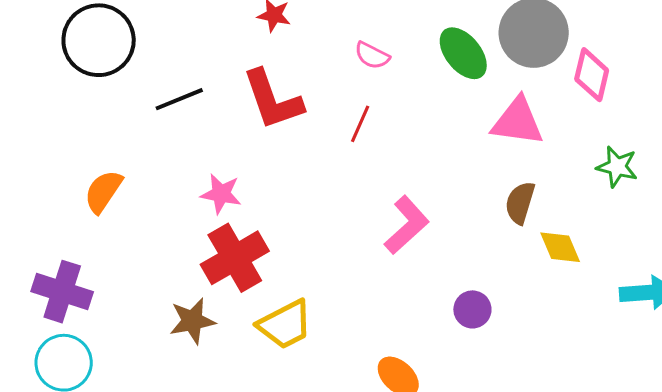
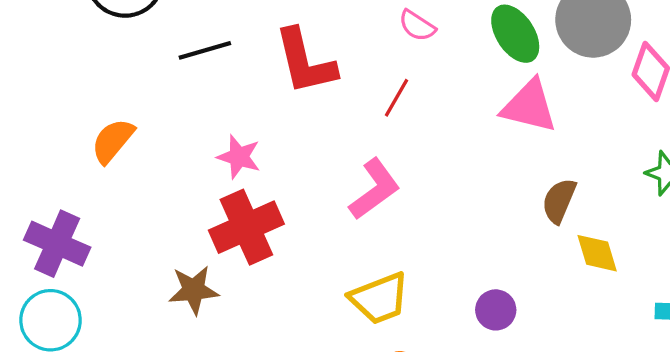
pink triangle: (518, 122) -> (529, 106), moved
pink L-shape: (407, 225) -> (374, 189), moved
yellow trapezoid: (285, 325) -> (379, 298), moved

